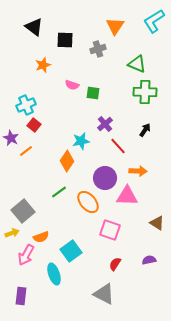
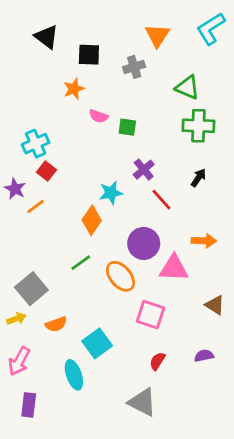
orange star: (43, 65) -> (74, 89), moved
orange arrow: (138, 171) -> (204, 241), moved
pink arrow: (26, 255) -> (19, 361), moved

